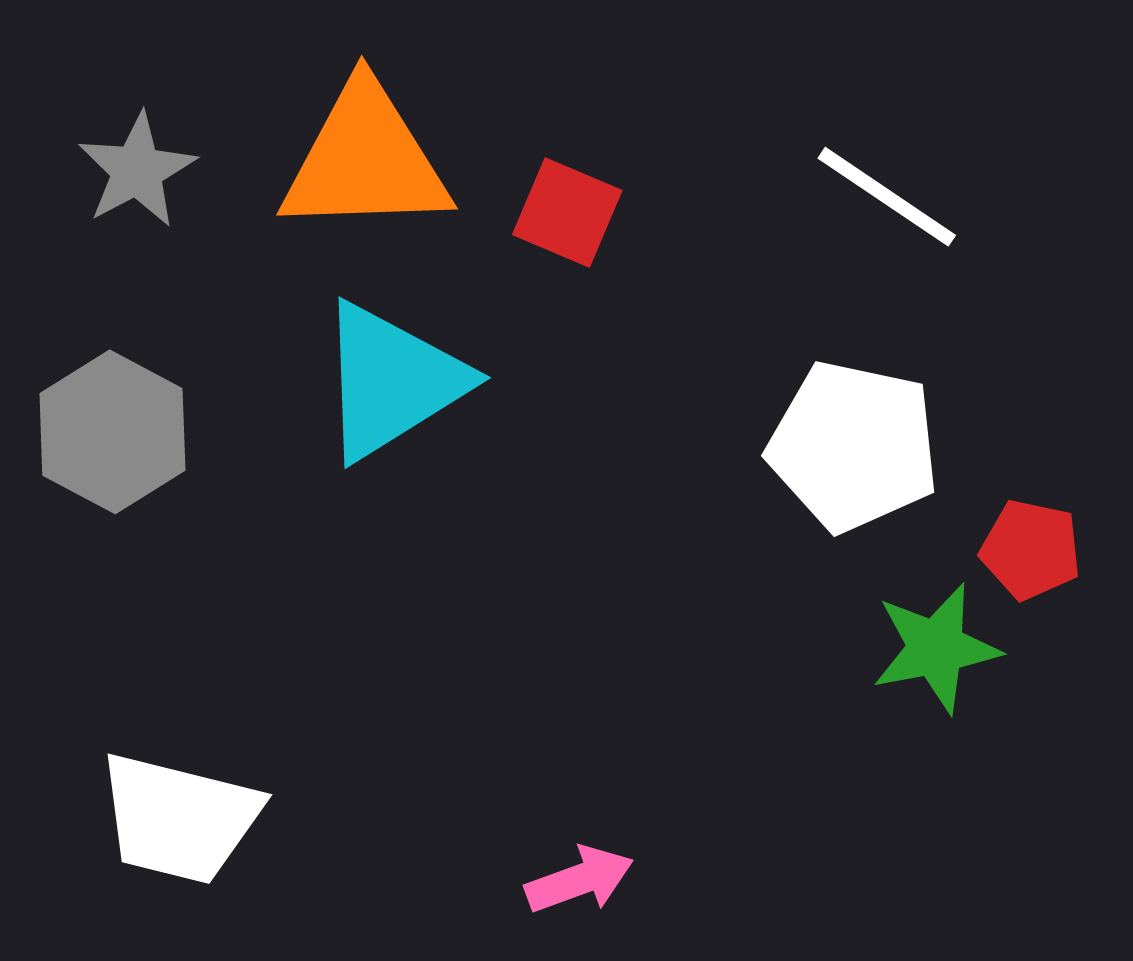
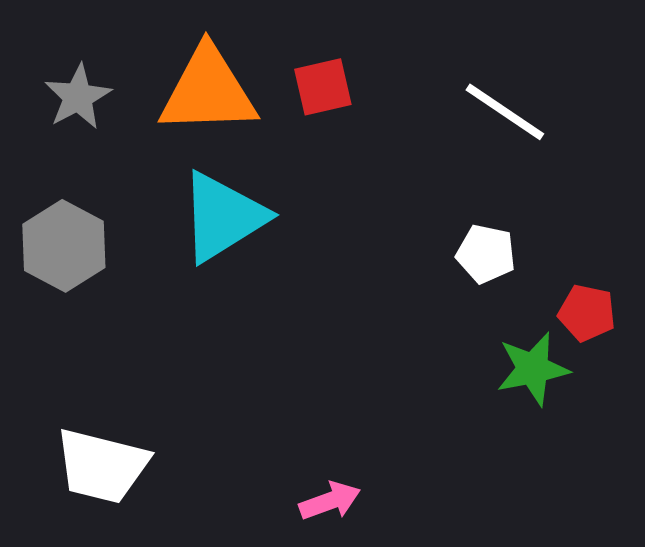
red square: (567, 212) -> (323, 87), moved, turned -36
white pentagon: (853, 446) -> (486, 254), size x0.6

